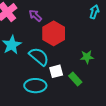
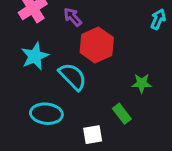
white square: (56, 71) -> (93, 135), moved
cyan ellipse: (35, 86) -> (46, 114), moved

